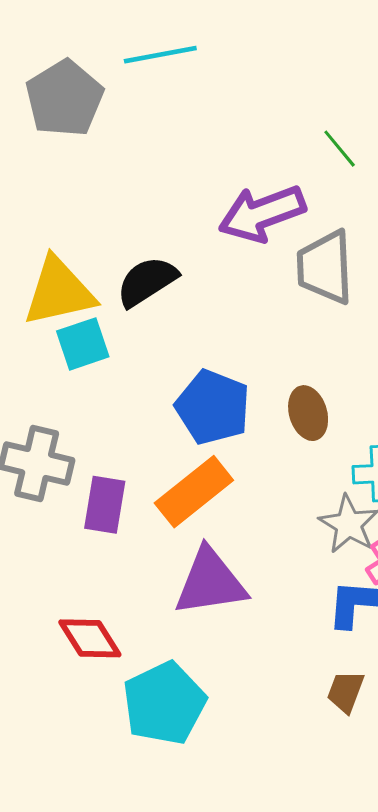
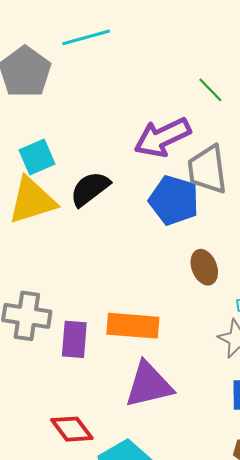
cyan square: (83, 344) -> (37, 157), moved
blue pentagon: (213, 407) -> (174, 200), moved
orange rectangle: (194, 492) -> (133, 326), turned 48

